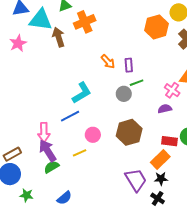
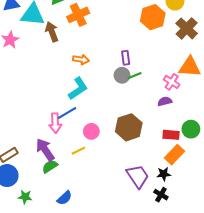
orange arrow: (108, 62) -> (81, 60), moved, turned -35
gray circle: (124, 94) -> (122, 75), moved
pink arrow: (44, 132) -> (55, 123), moved
orange rectangle: (160, 160) -> (175, 155), moved

